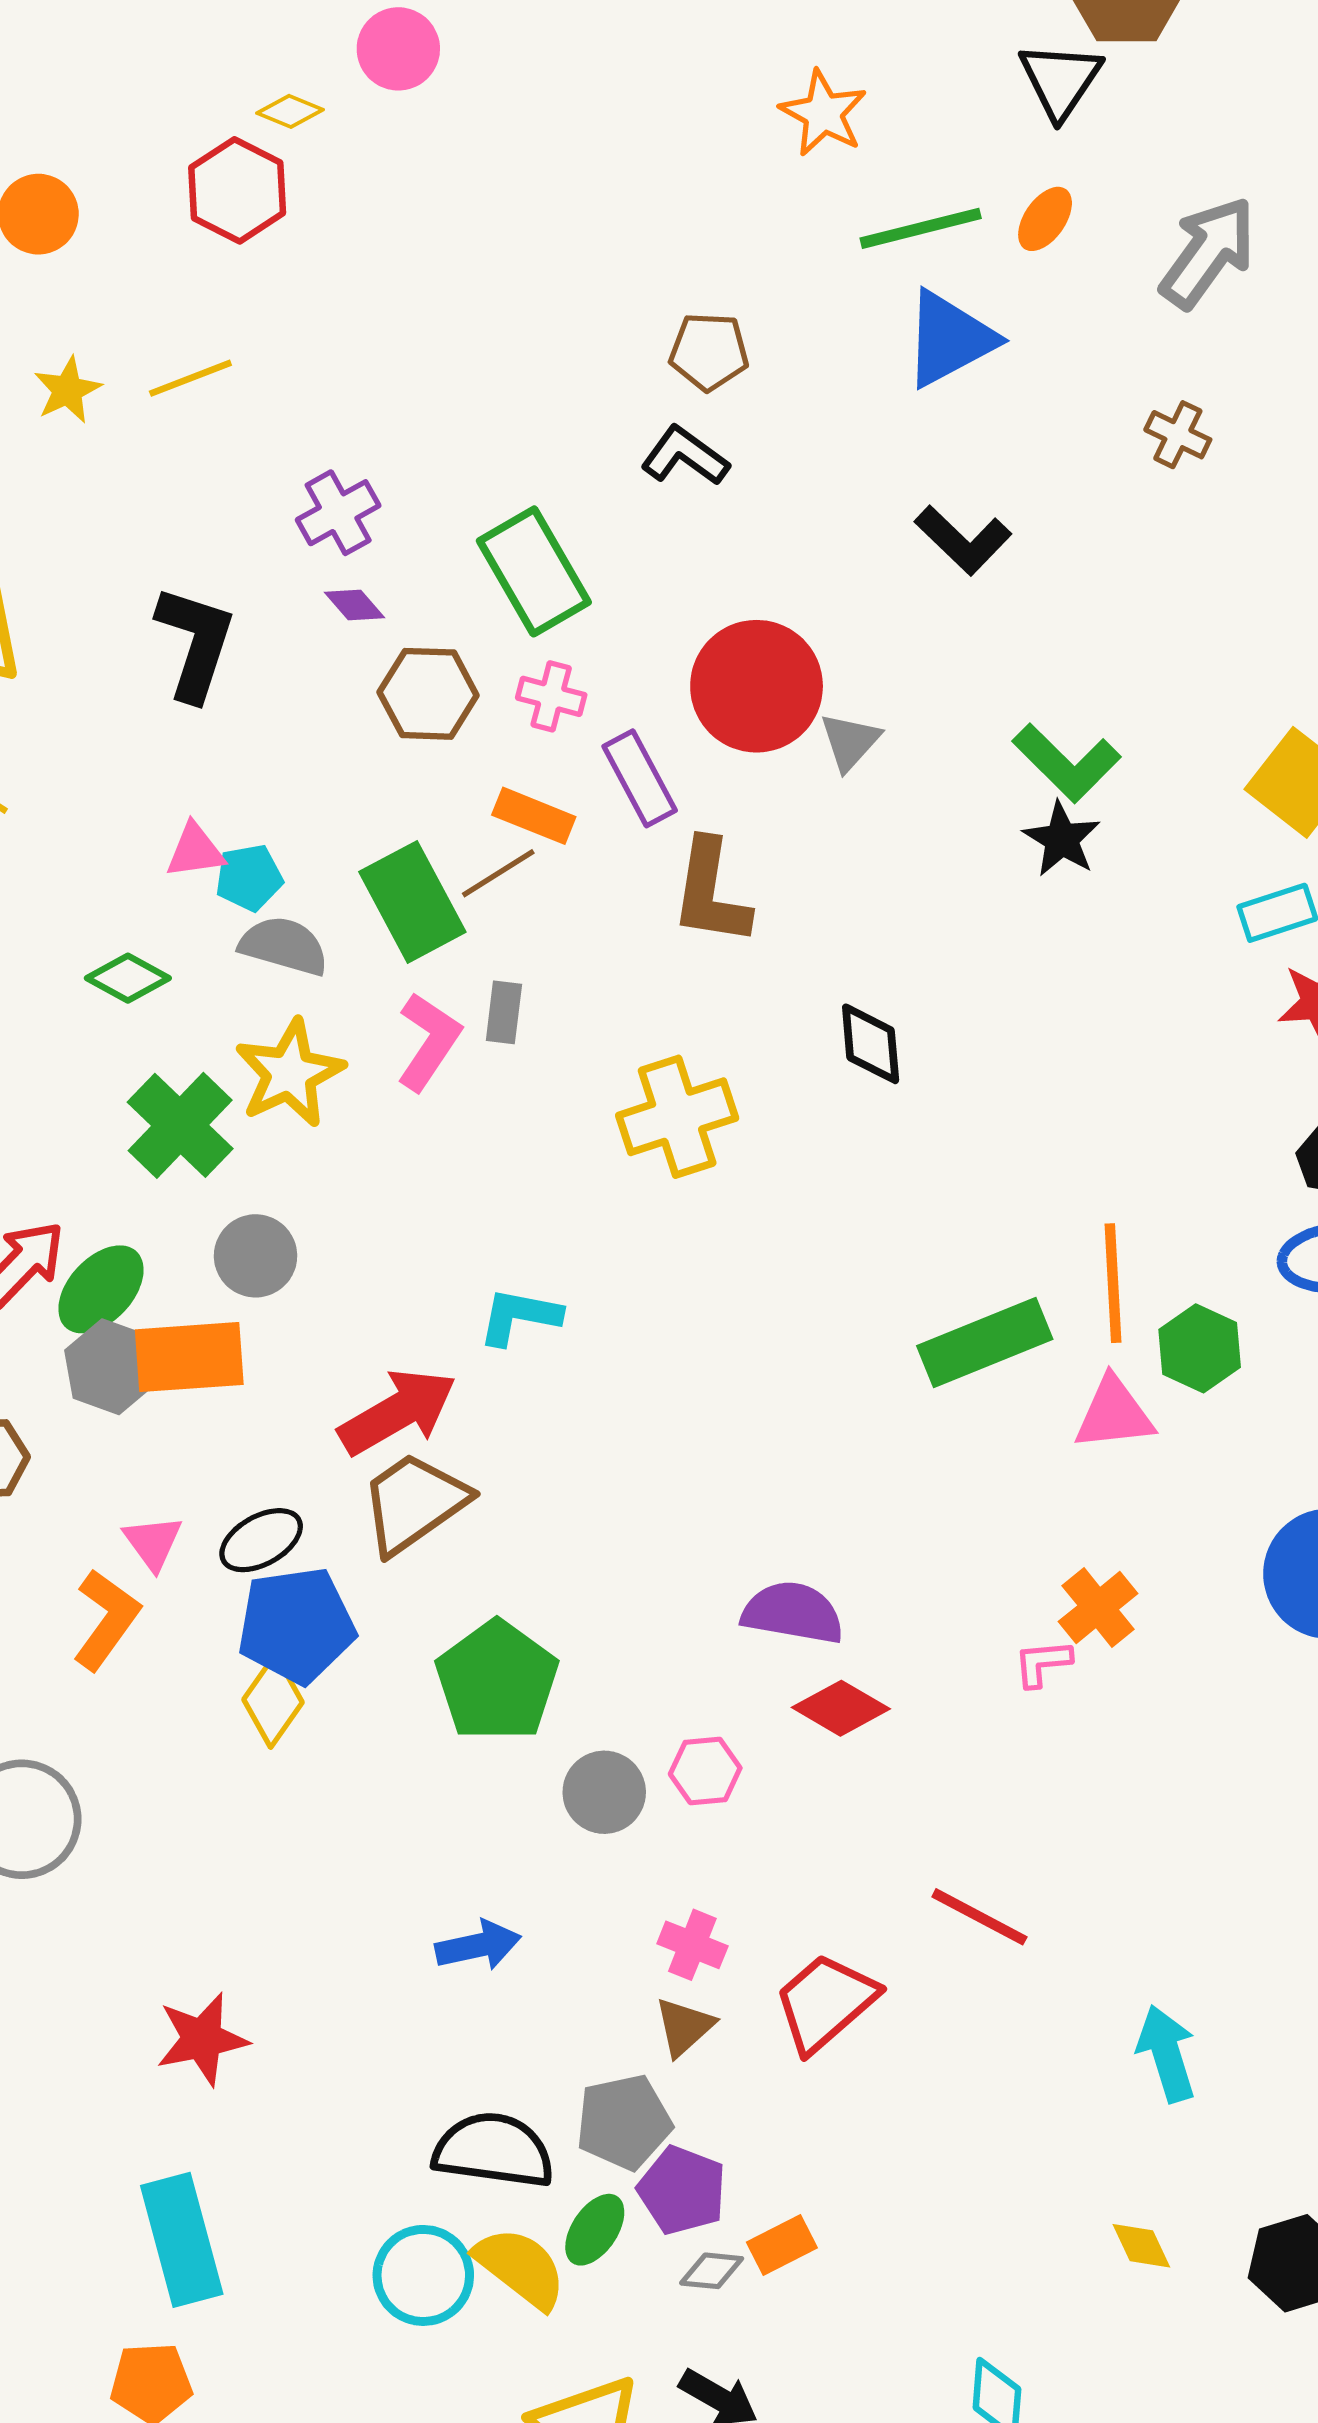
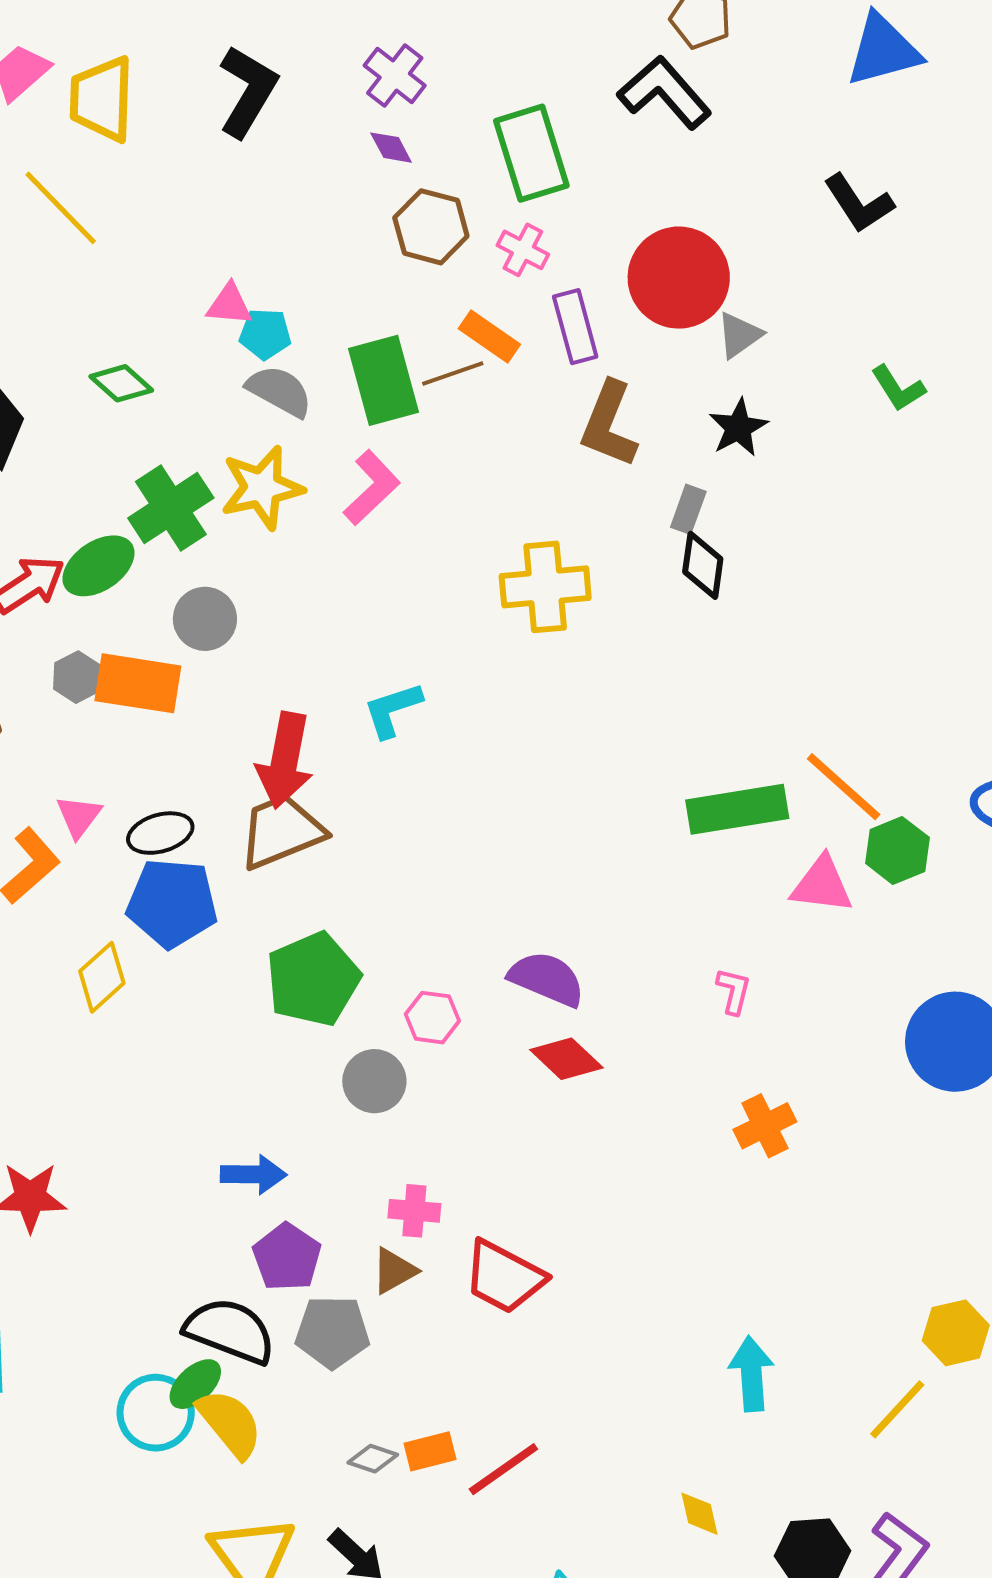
black L-shape: (685, 456) -> (665, 93), size x1.4
purple cross: (338, 513) -> (395, 75), turned -36
black L-shape: (195, 643) -> (248, 91), moved
green L-shape: (1067, 763) -> (898, 388), size x0.7
black star: (1062, 839) -> (738, 428), moved
green diamond: (128, 978) -> (121, 383), moved
gray rectangle: (504, 1012) -> (688, 509), moved
orange line: (1113, 1283) -> (844, 787), turned -58
green ellipse: (101, 1289) -> (98, 566), moved
cyan L-shape: (519, 1317) -> (393, 710), turned -42
gray hexagon: (111, 1367) -> (77, 677), size x0.7
red arrow: (398, 1412) -> (285, 760), turned 118
orange cross: (1098, 1608) -> (765, 1126), moved
pink L-shape: (1043, 1663) -> (734, 991), moved, turned 96
yellow diamond: (273, 1701) -> (102, 977), moved
pink hexagon: (705, 1771) -> (432, 1018), moved
red line: (979, 1917) -> (503, 1469), moved, turned -76
pink cross: (692, 1945) -> (414, 1211), turned -30
red trapezoid: (825, 2003) -> (504, 1277), turned -124
purple pentagon: (682, 2190) -> (287, 1257), moved
green ellipse: (595, 2230) -> (195, 1384), moved

